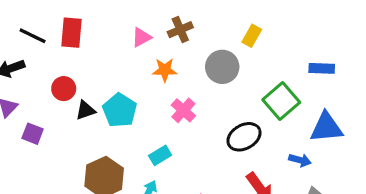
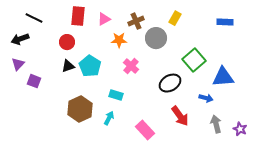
brown cross: (180, 30) -> (136, 21), moved
red rectangle: (71, 33) -> (78, 16), moved
blue rectangle: (322, 68) -> (225, 22), moved
red circle: (64, 89) -> (67, 42), moved
cyan rectangle: (160, 155) -> (116, 95), turned 48

